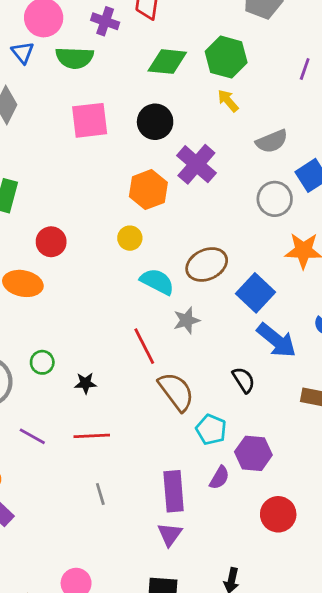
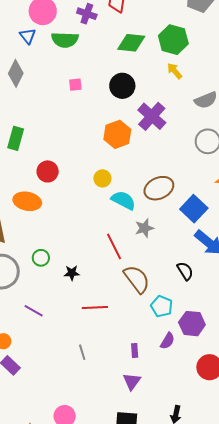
pink square: (90, 120) -> (75, 85), size x0.5
yellow circle: (130, 238) -> (102, 178), moved
red line: (92, 436) -> (95, 307), moved
purple rectangle: (174, 491) -> (135, 350), size x0.5

